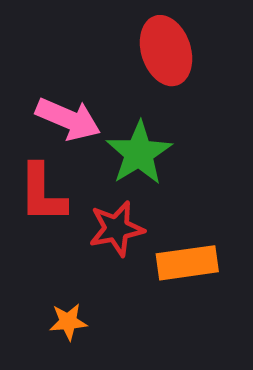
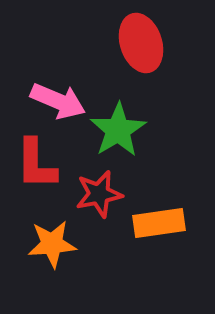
orange star: (68, 322) -> (52, 244), moved, size x1.5

